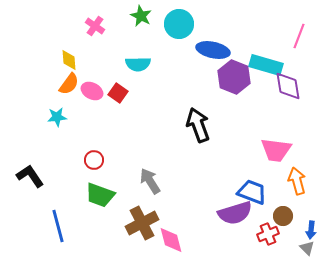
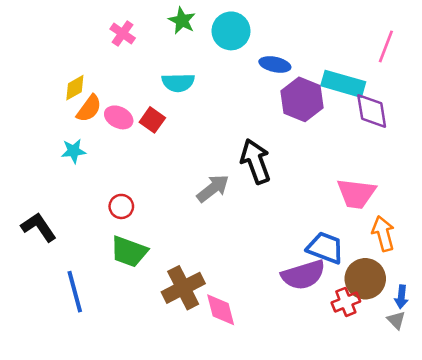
blue ellipse: (213, 50) -> (275, 64), size x0.7
yellow diamond: (69, 60) -> (75, 88), moved, turned 65
gray arrow: (150, 181) -> (213, 188), moved, turned 84
brown circle: (283, 216) -> (365, 279), size x1.6

